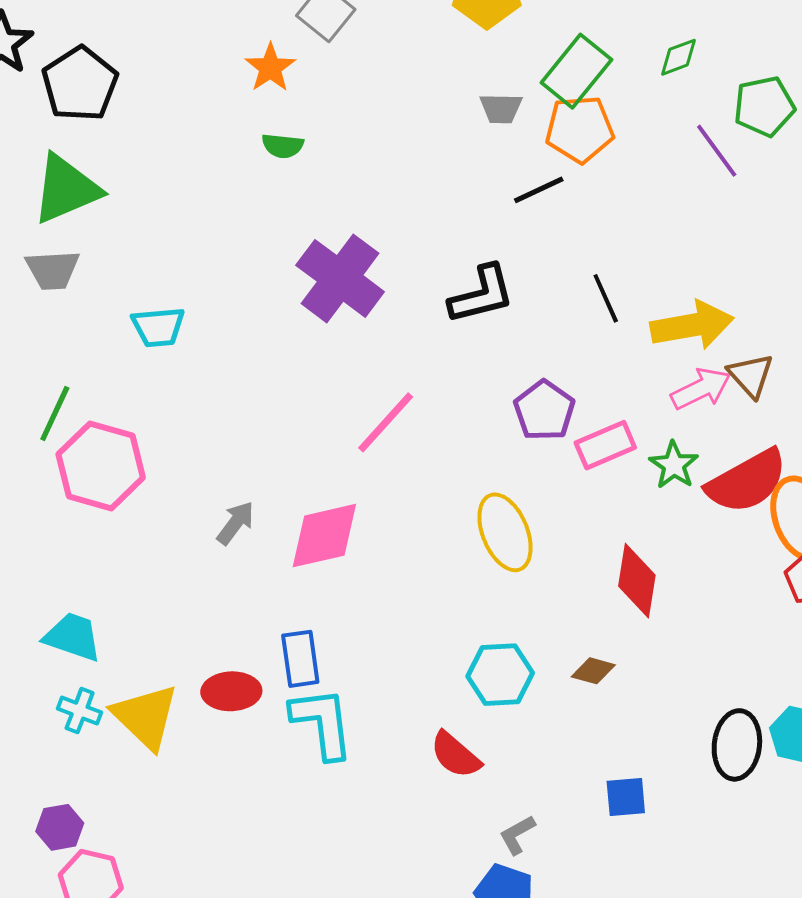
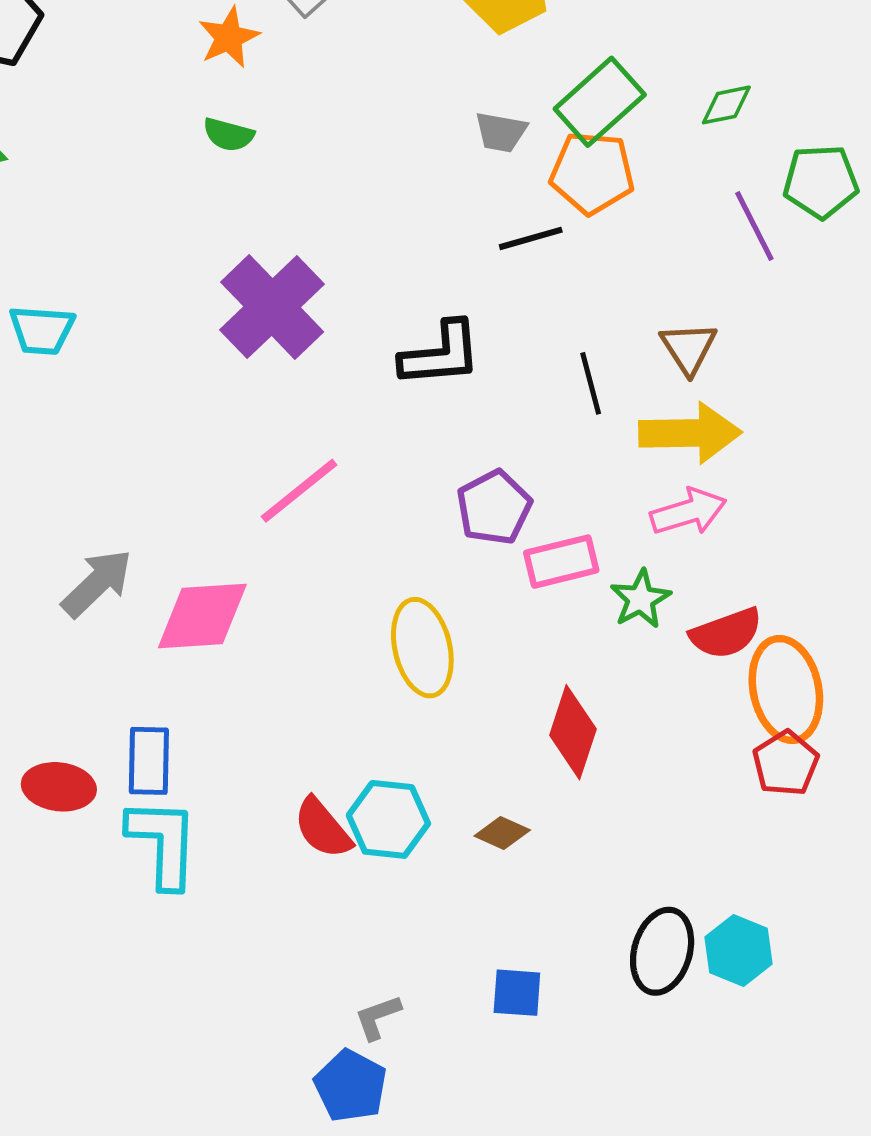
brown triangle: (751, 375) -> (689, 348), moved
red semicircle: (747, 481) -> (726, 633), size x0.7
gray arrow: (235, 523) -> (97, 583), size x1.4
red semicircle: (455, 755) -> (323, 828), moved

